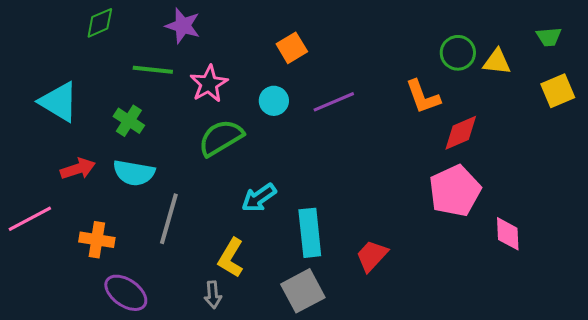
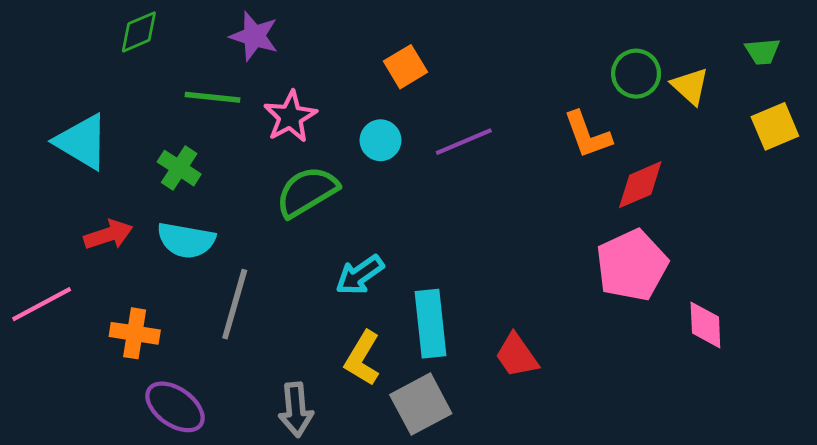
yellow triangle: (497, 62) -> (690, 86), turned 36
red trapezoid: (372, 256) -> (517, 356), turned -78
yellow L-shape: (231, 258) -> (362, 358), moved
gray arrow: (213, 295) -> (296, 410), size x1.4

